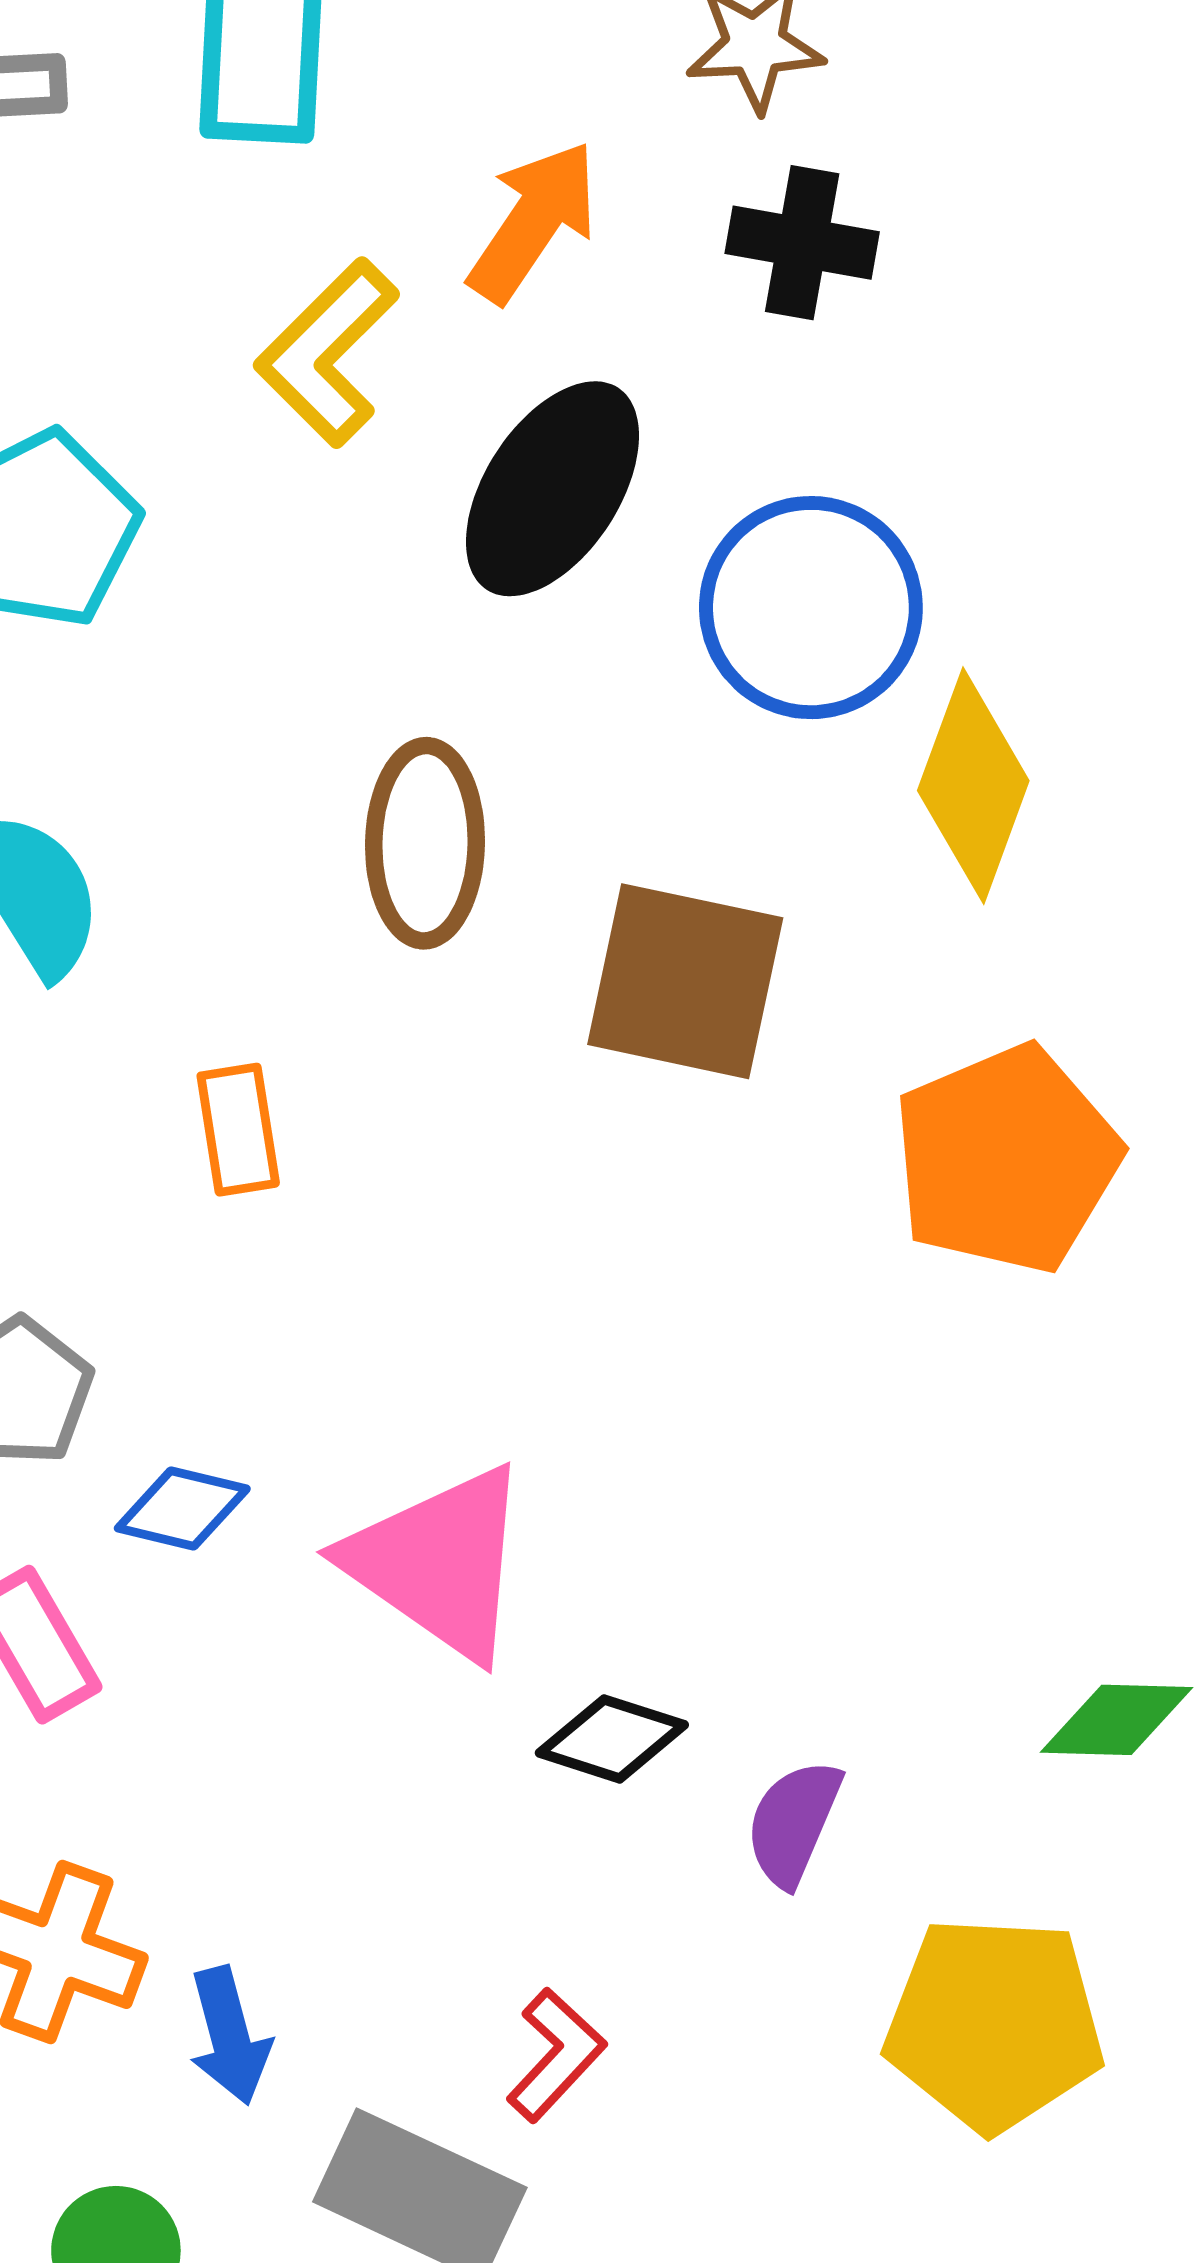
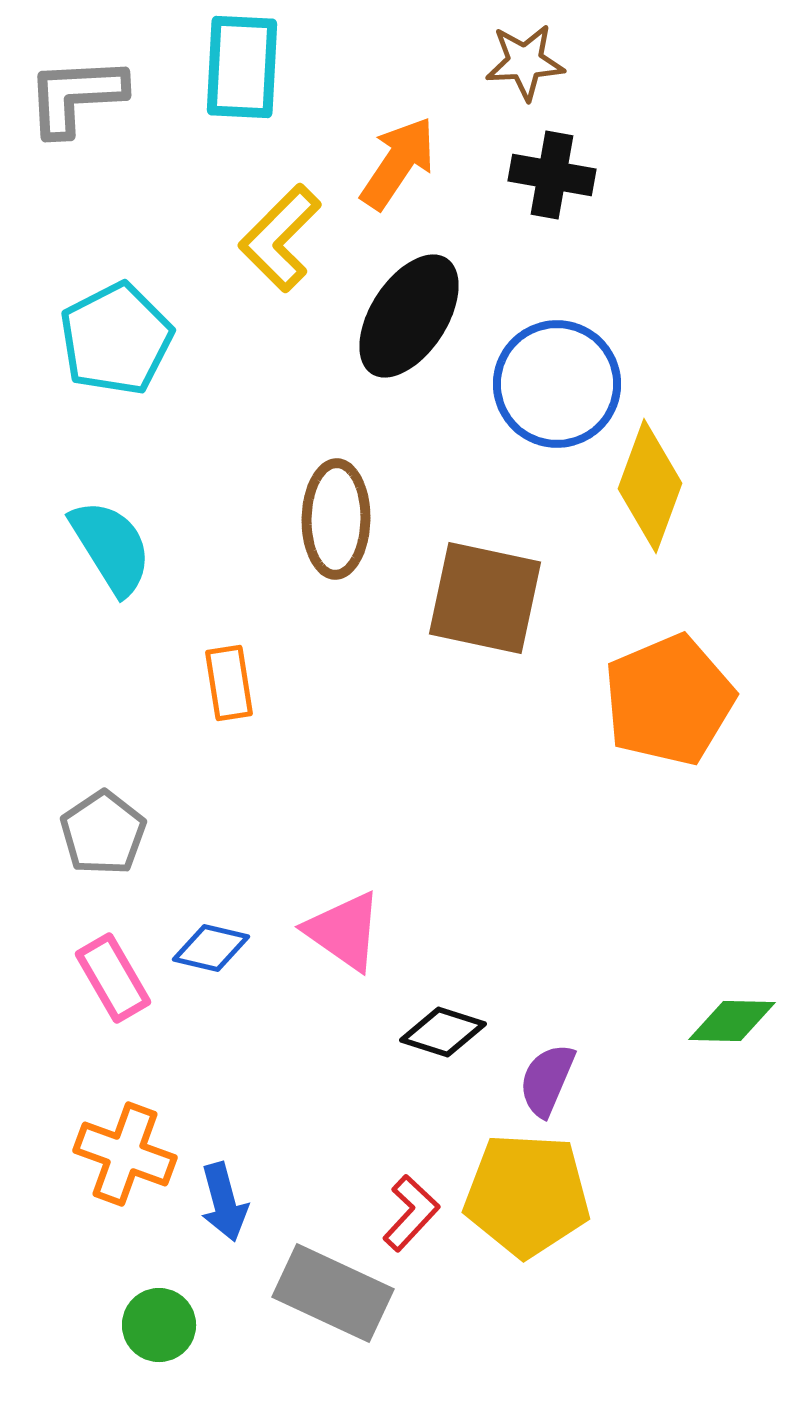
blue diamond: (182, 1509) -> (211, 948), moved
pink triangle: (439, 1563) -> (344, 931), size x0.7
yellow pentagon: (994, 2024) -> (527, 1195), moved

